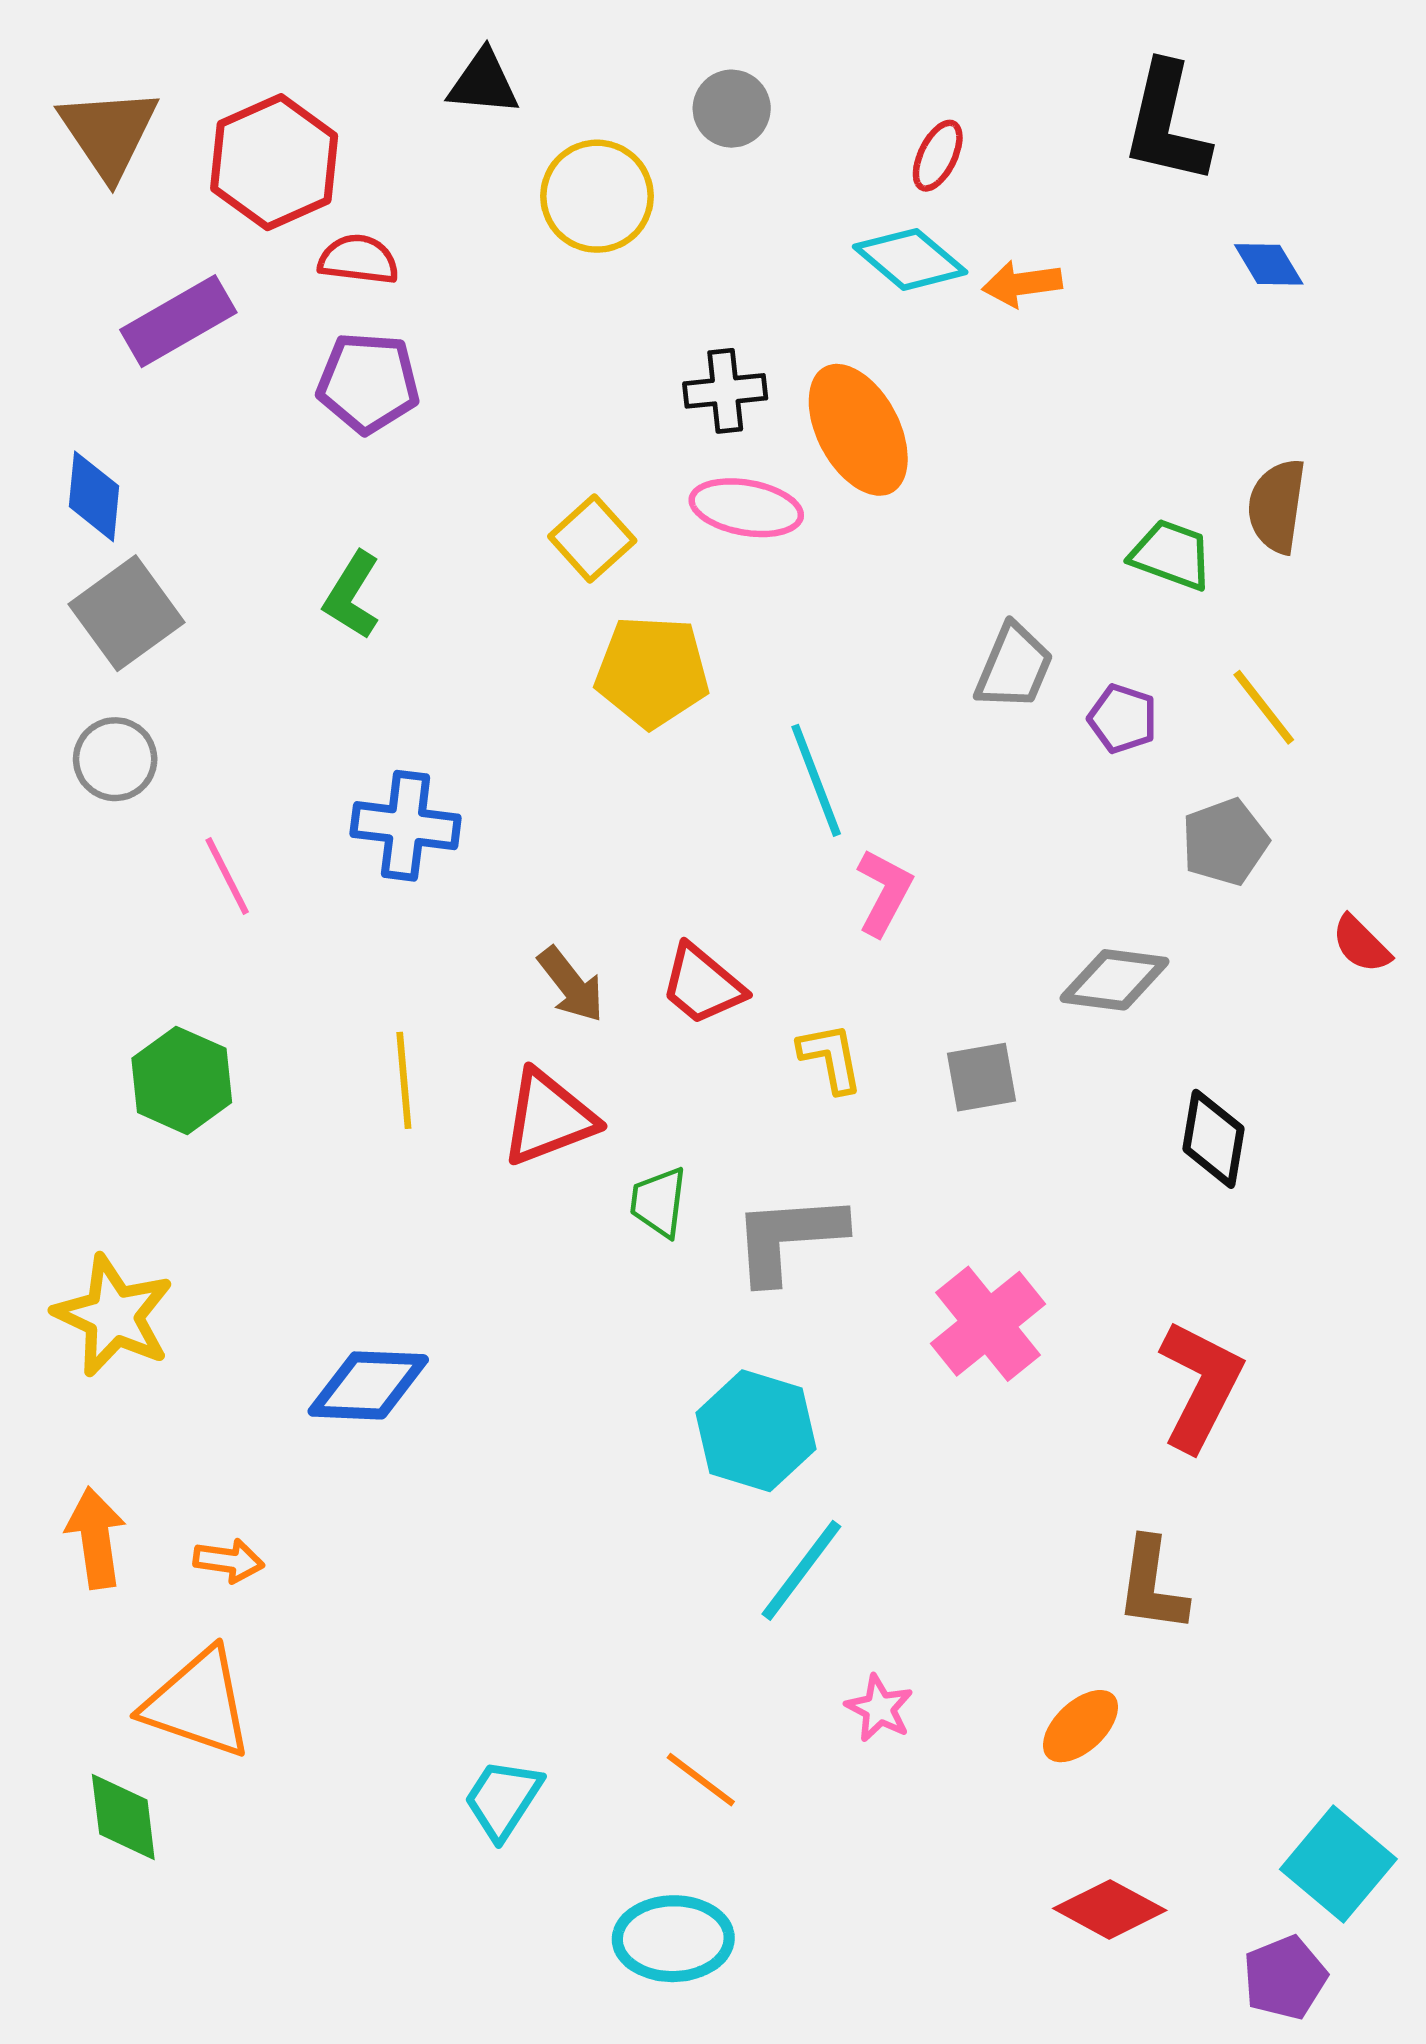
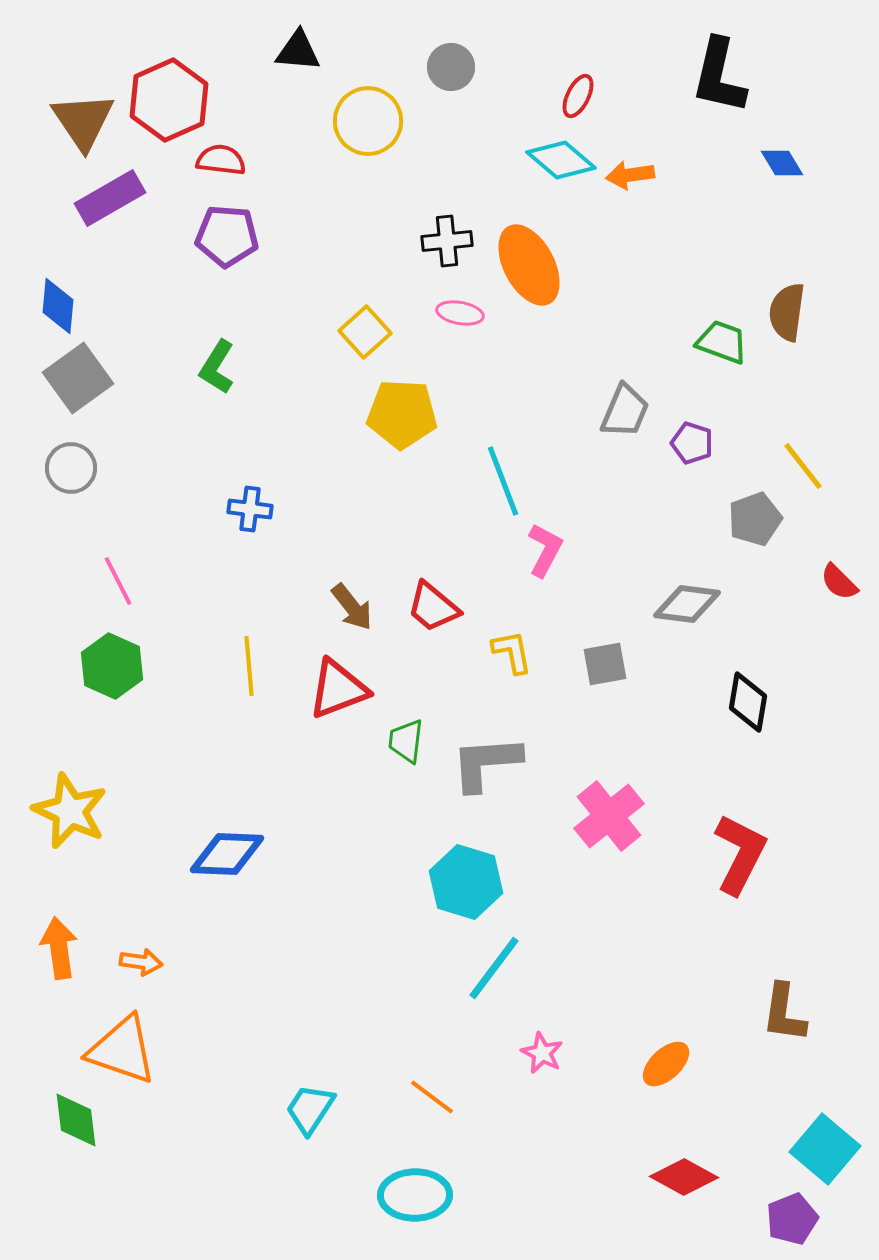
brown triangle: (109, 133) -> (83, 121), moved
pink ellipse: (746, 508) -> (460, 313), size x0.7
yellow line: (1264, 707) -> (803, 466), moved
blue cross: (406, 826) -> (250, 509), size x0.7
pink line: (227, 876) -> (118, 581), moved
brown L-shape: (1152, 1585) -> (784, 1013), moved

